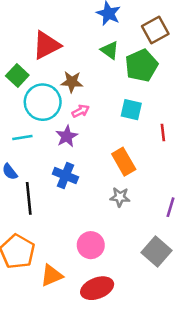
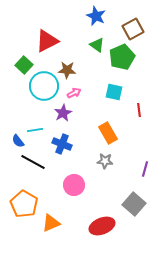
cyan line: (22, 138) -> (35, 130), moved
black line: (29, 198) -> (33, 162), turned -55
pink circle: (91, 245) -> (74, 185), moved
red ellipse: (97, 288) -> (102, 226), moved

